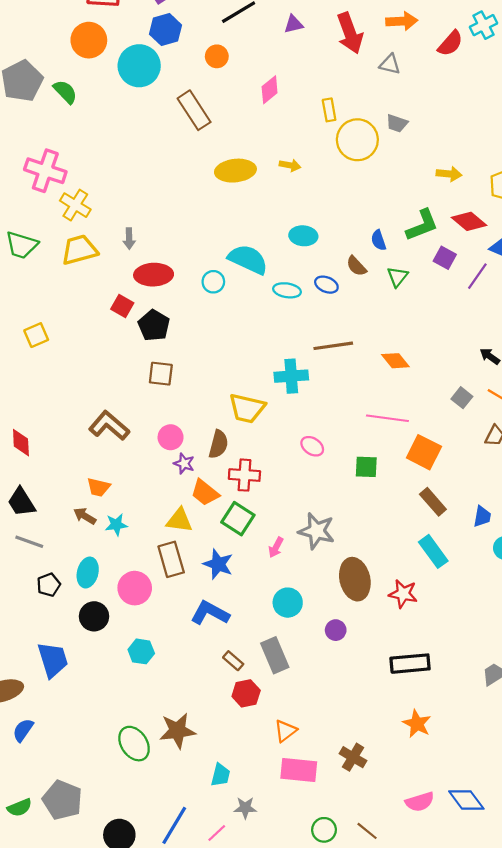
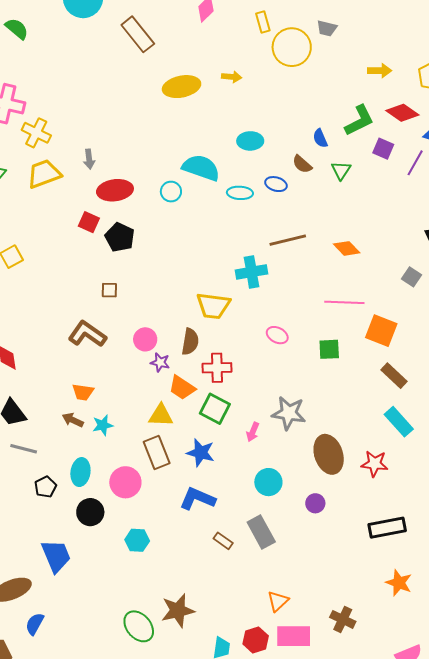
brown square: (161, 374) -> (109, 290), moved, size x0.7
red hexagon: (246, 693) -> (256, 640), moved

